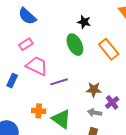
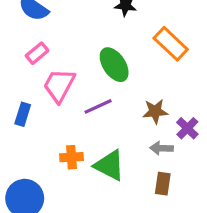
green ellipse: (75, 45) -> (114, 65), moved
pink trapezoid: (37, 66) -> (59, 85), turned -80

